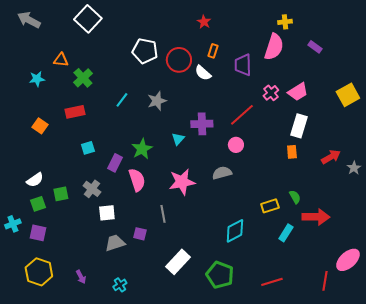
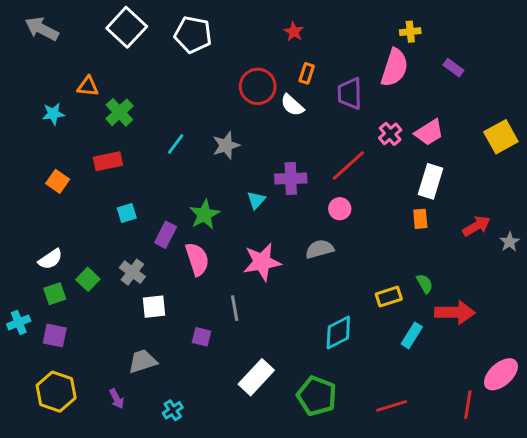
white pentagon: (145, 51) -> (193, 35), moved
green square: (61, 194) -> (88, 279), turned -35
gray trapezoid: (115, 243) -> (143, 361), moved

